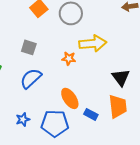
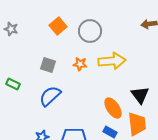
orange star: (69, 58) -> (80, 64), moved
orange ellipse: (70, 98) -> (113, 108), moved

